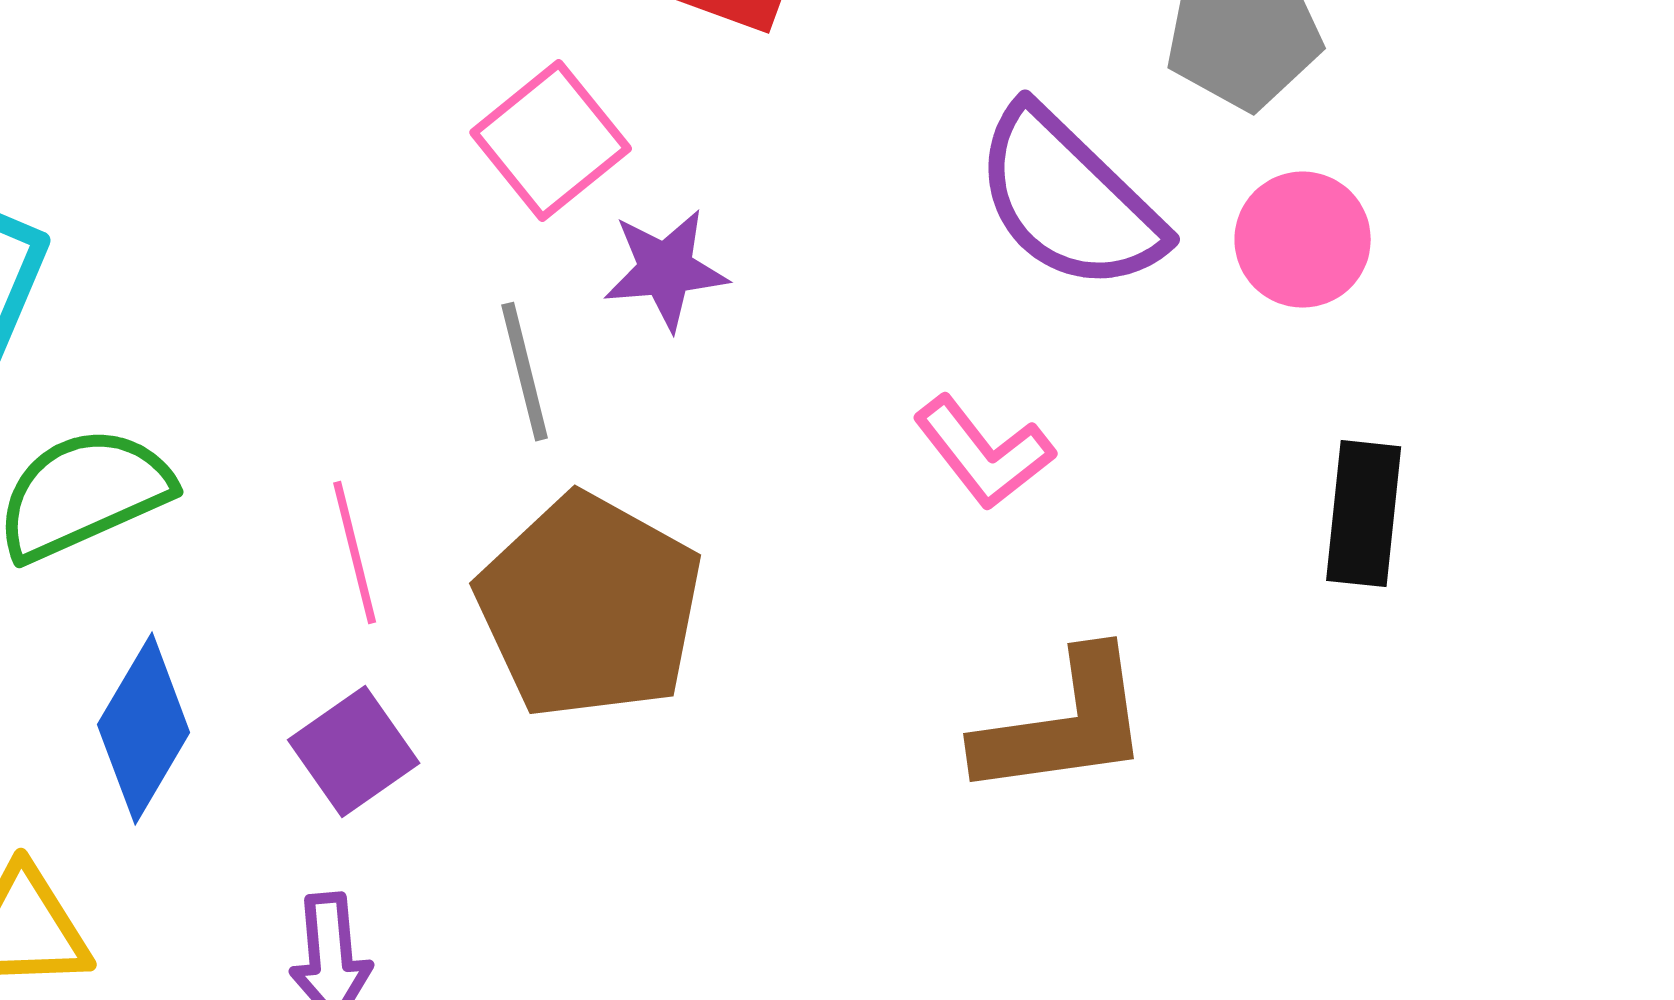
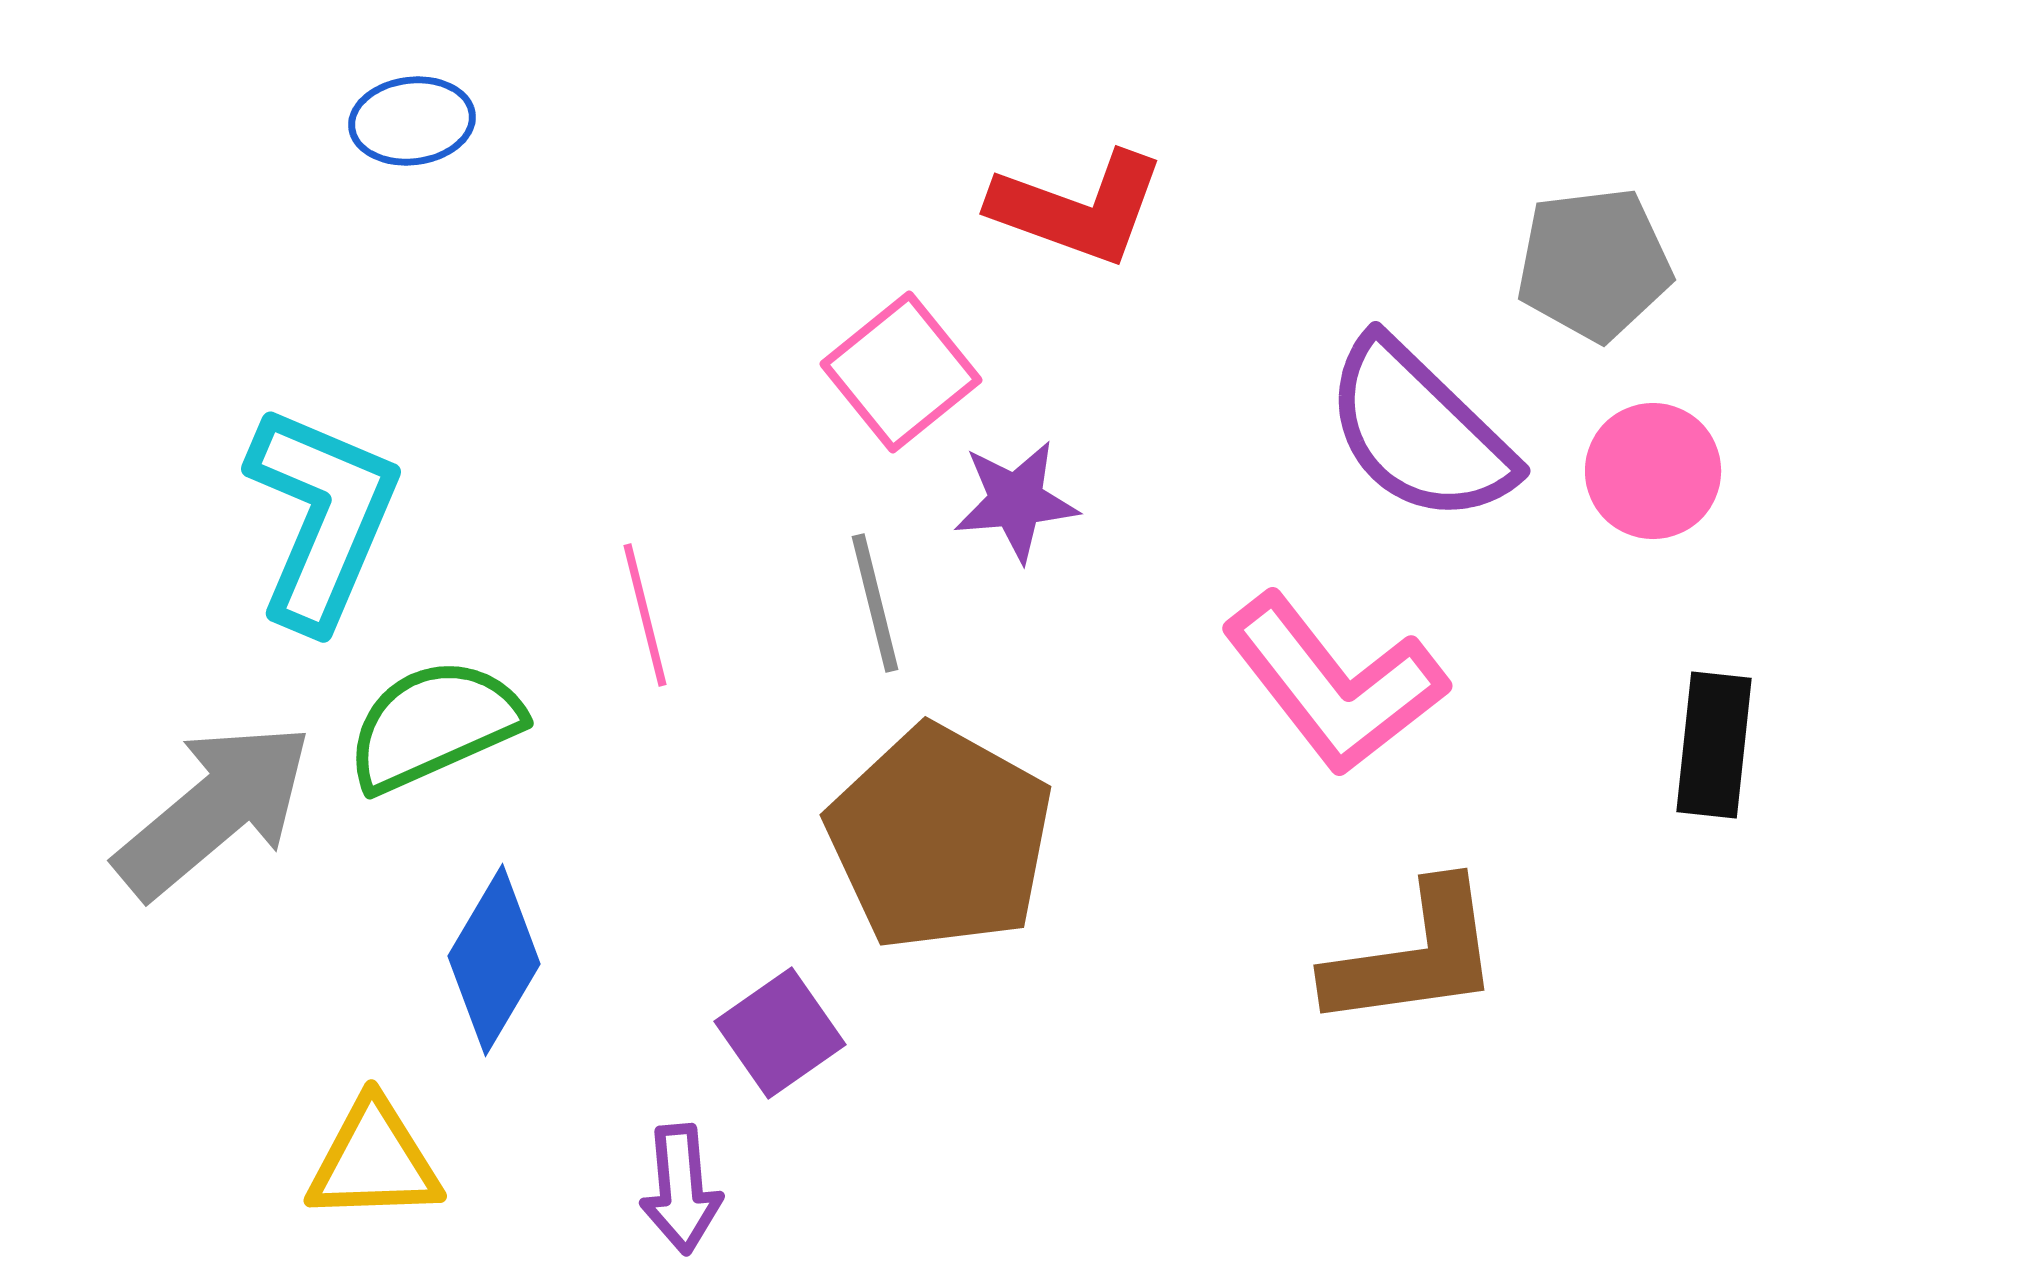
pink L-shape: (984, 453) -> (1334, 684), size x1.6
pink line: (355, 553) -> (645, 615), moved
purple square: (354, 752) -> (780, 1033), moved

